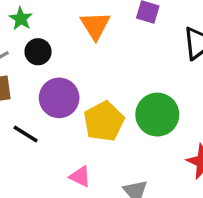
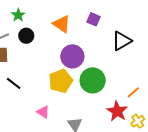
orange triangle: (95, 25) -> (62, 24), turned -30
purple circle: (59, 98) -> (72, 56), moved

